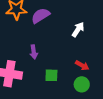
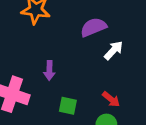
purple semicircle: (41, 16) -> (93, 27), moved

